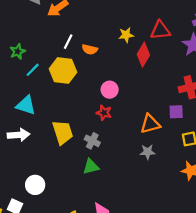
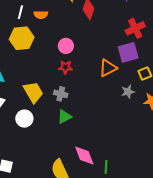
purple square: (176, 112) -> (128, 52), size x1.5
gray star: (147, 152) -> (128, 92), moved
white circle: (35, 185) -> (24, 119), moved

